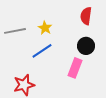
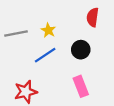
black circle: (86, 46) -> (81, 50), moved
pink rectangle: (75, 68) -> (81, 86), moved, turned -42

